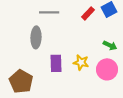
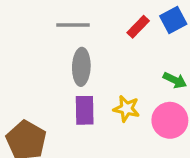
gray ellipse: (36, 37) -> (81, 67), moved

